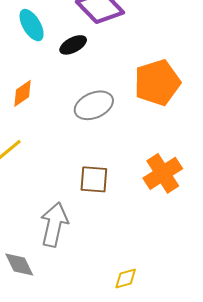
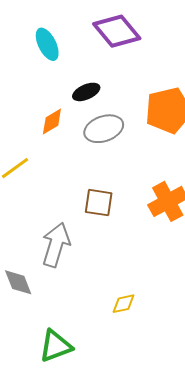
black ellipse: (73, 45) -> (86, 92), moved
orange diamond: (22, 93) -> (52, 122), moved

